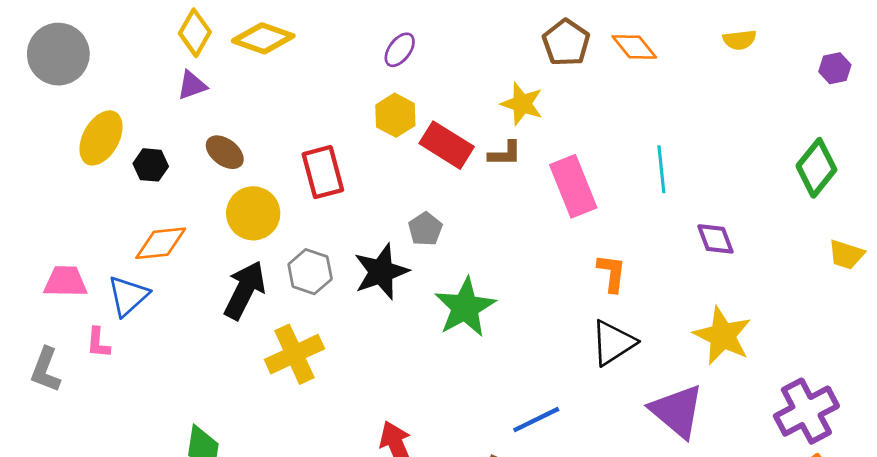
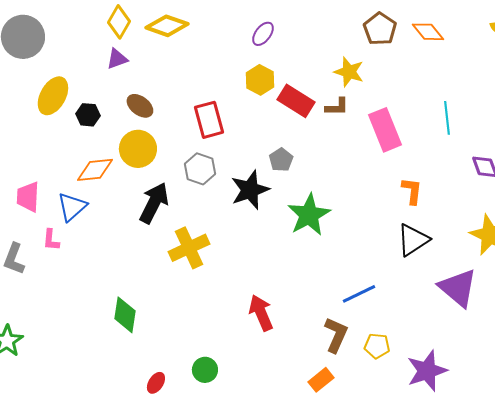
yellow circle: (253, 213) -> (138, 149), moved
gray hexagon: (310, 272) -> (200, 169), moved
pink trapezoid: (65, 282) -> (28, 197), turned -88

